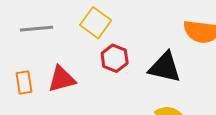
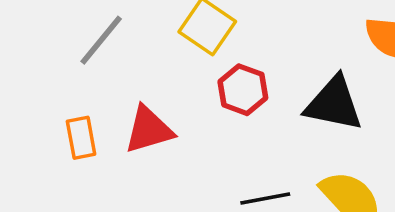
gray line: (37, 29) -> (101, 40), turned -44

